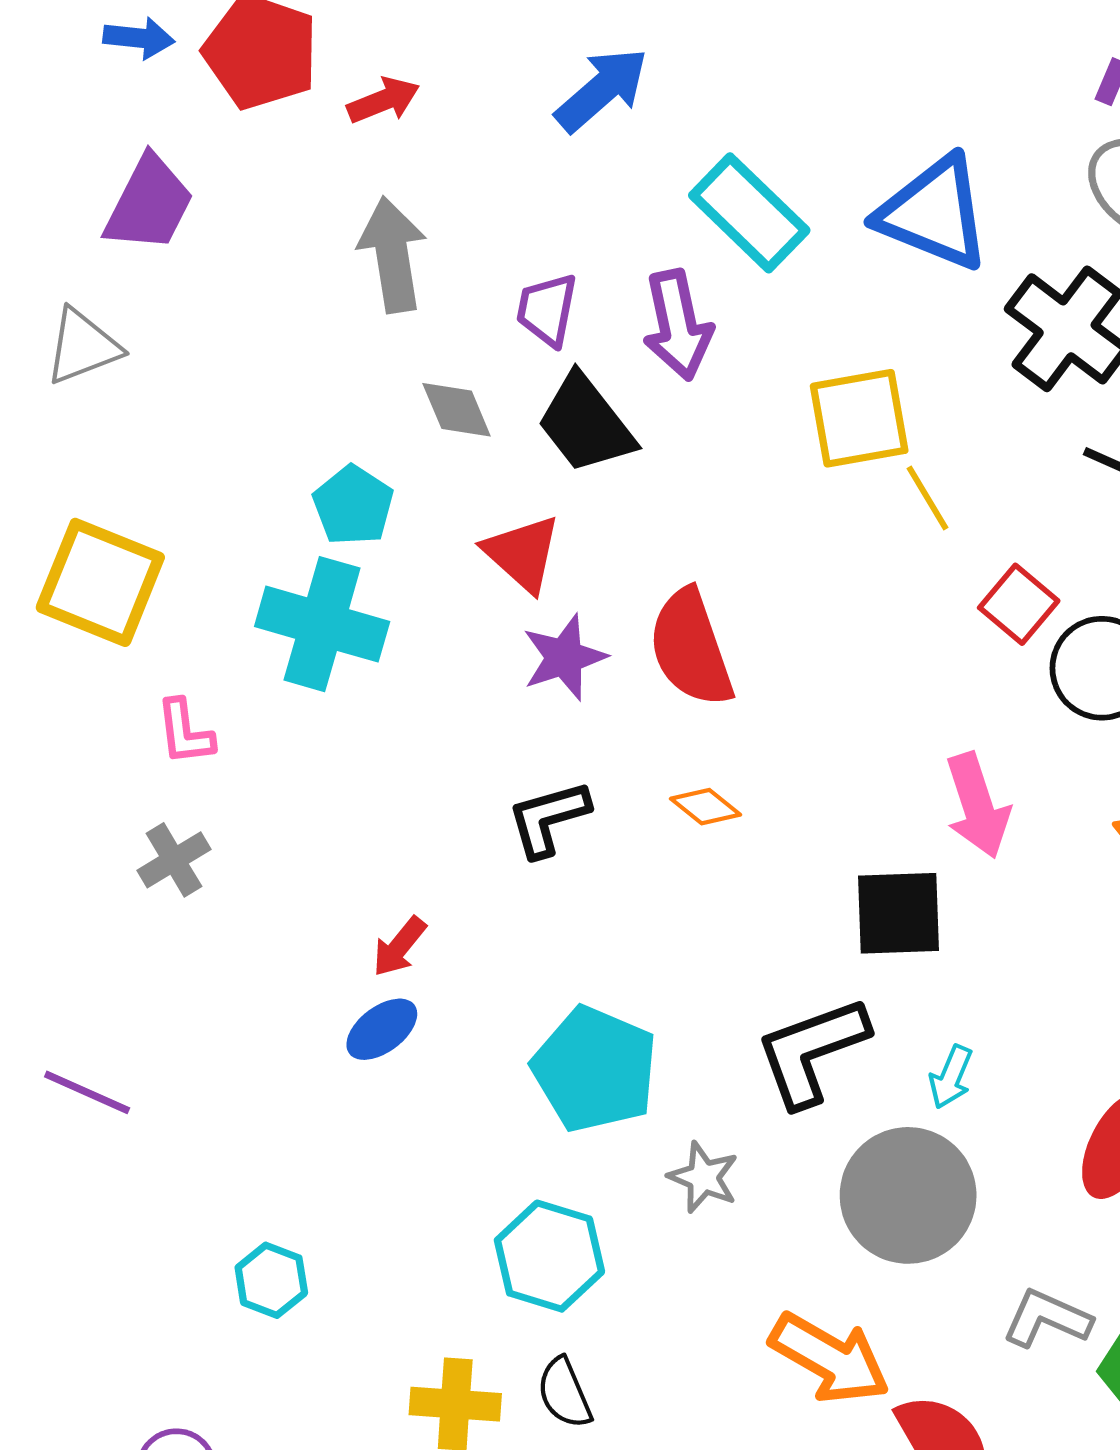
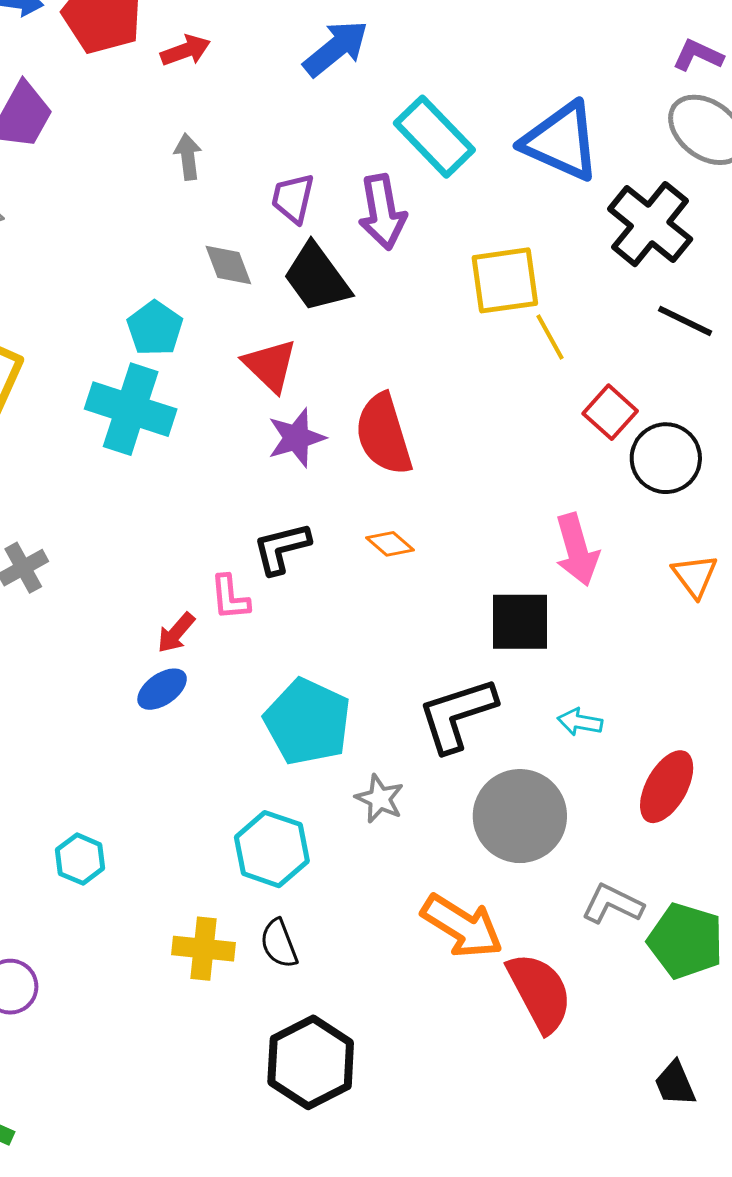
gray arrow: (392, 255) -> (188, 157), size x0.6
pink L-shape: (185, 732) -> (230, 598), moved
cyan arrow: (951, 1077) -> (580, 722), moved, turned 75

